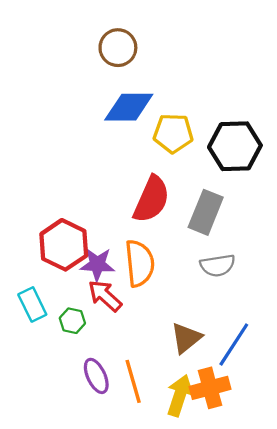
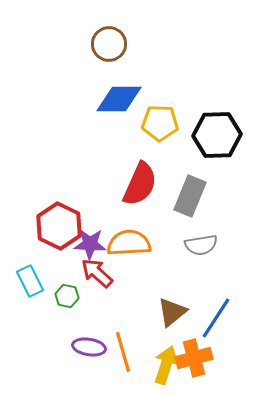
orange semicircle: (140, 263) -> (129, 243), turned -87
purple ellipse: (96, 376) -> (89, 347), turned -56

